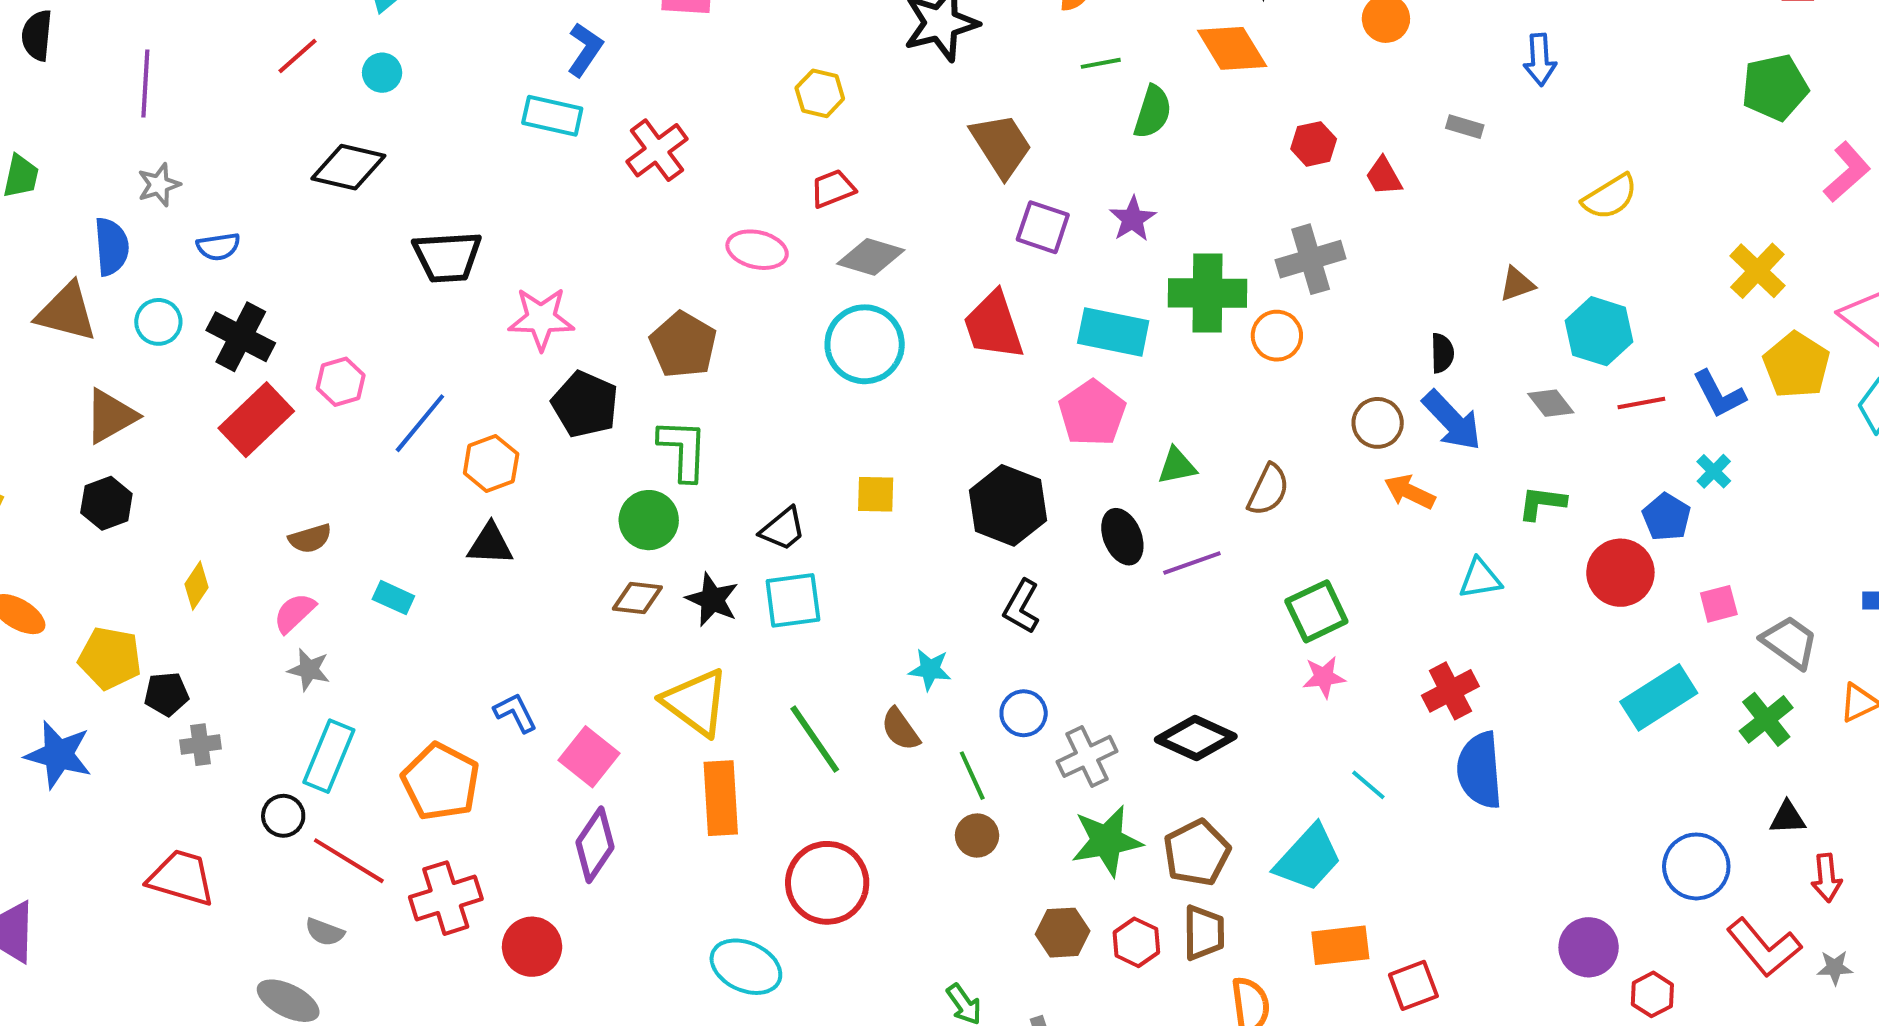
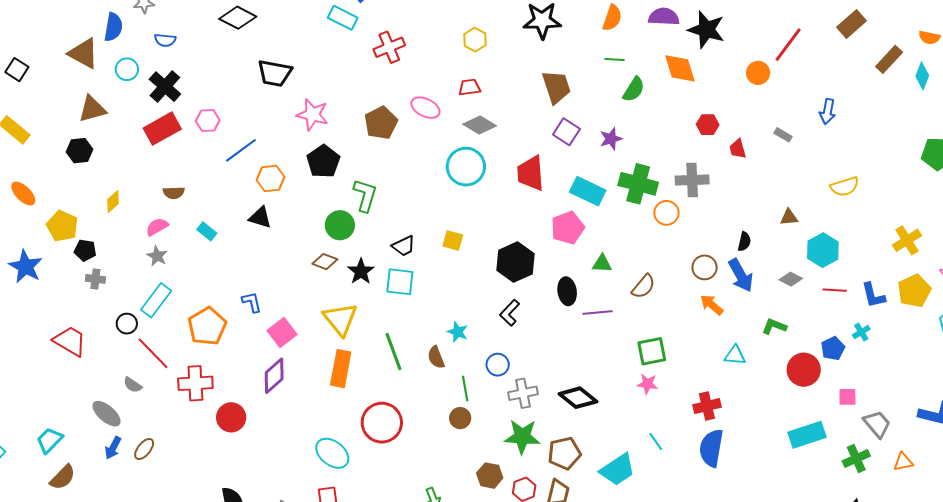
brown pentagon: (683, 345) -> (381, 123), moved
gray diamond: (1551, 403) -> (791, 279), turned -40

